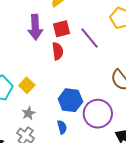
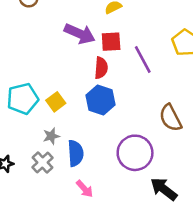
purple arrow: (35, 27) -> (80, 34), turned -75
blue hexagon: (70, 100) -> (101, 100), moved
blue semicircle: (62, 127) -> (76, 153), moved, size x1.5

